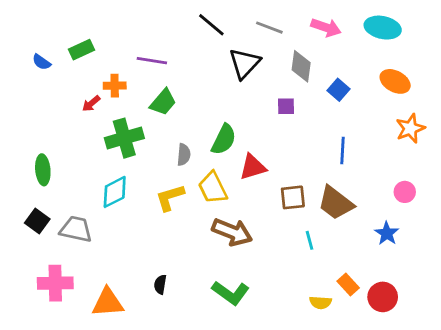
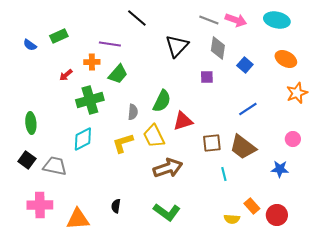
black line: (211, 25) -> (137, 18), moved
gray line: (269, 28) -> (209, 20), moved
orange cross: (115, 86) -> (92, 62), moved
blue line: (343, 150) -> (248, 109), turned 54
brown arrow: (232, 232) -> (168, 168), turned -40
blue star: (387, 233) -> (280, 169), turned -30

